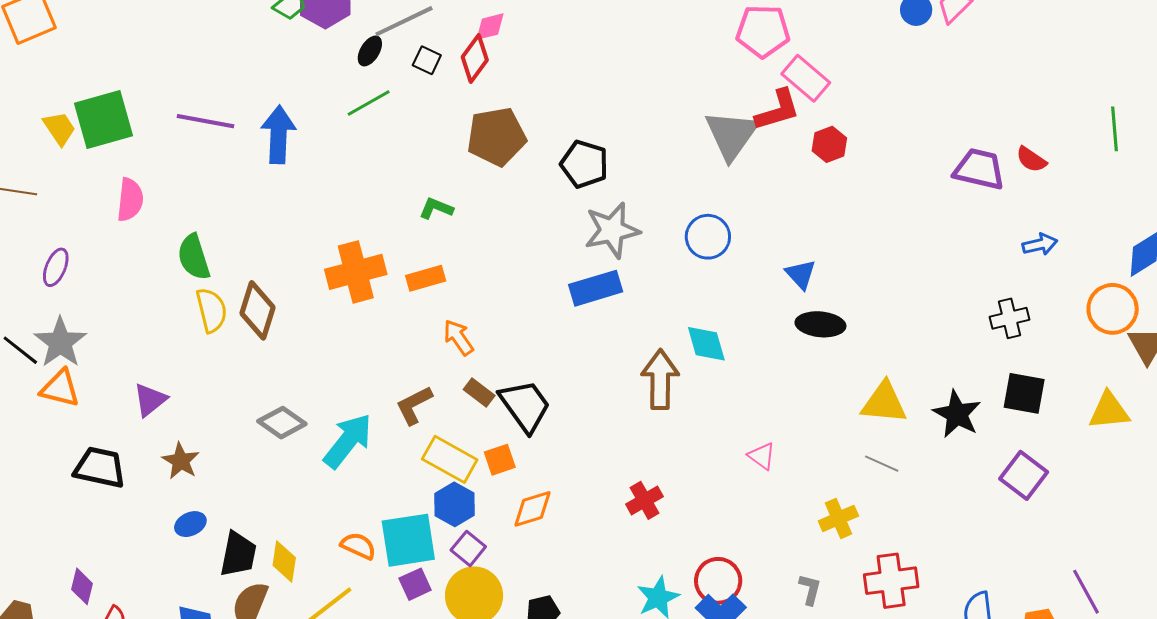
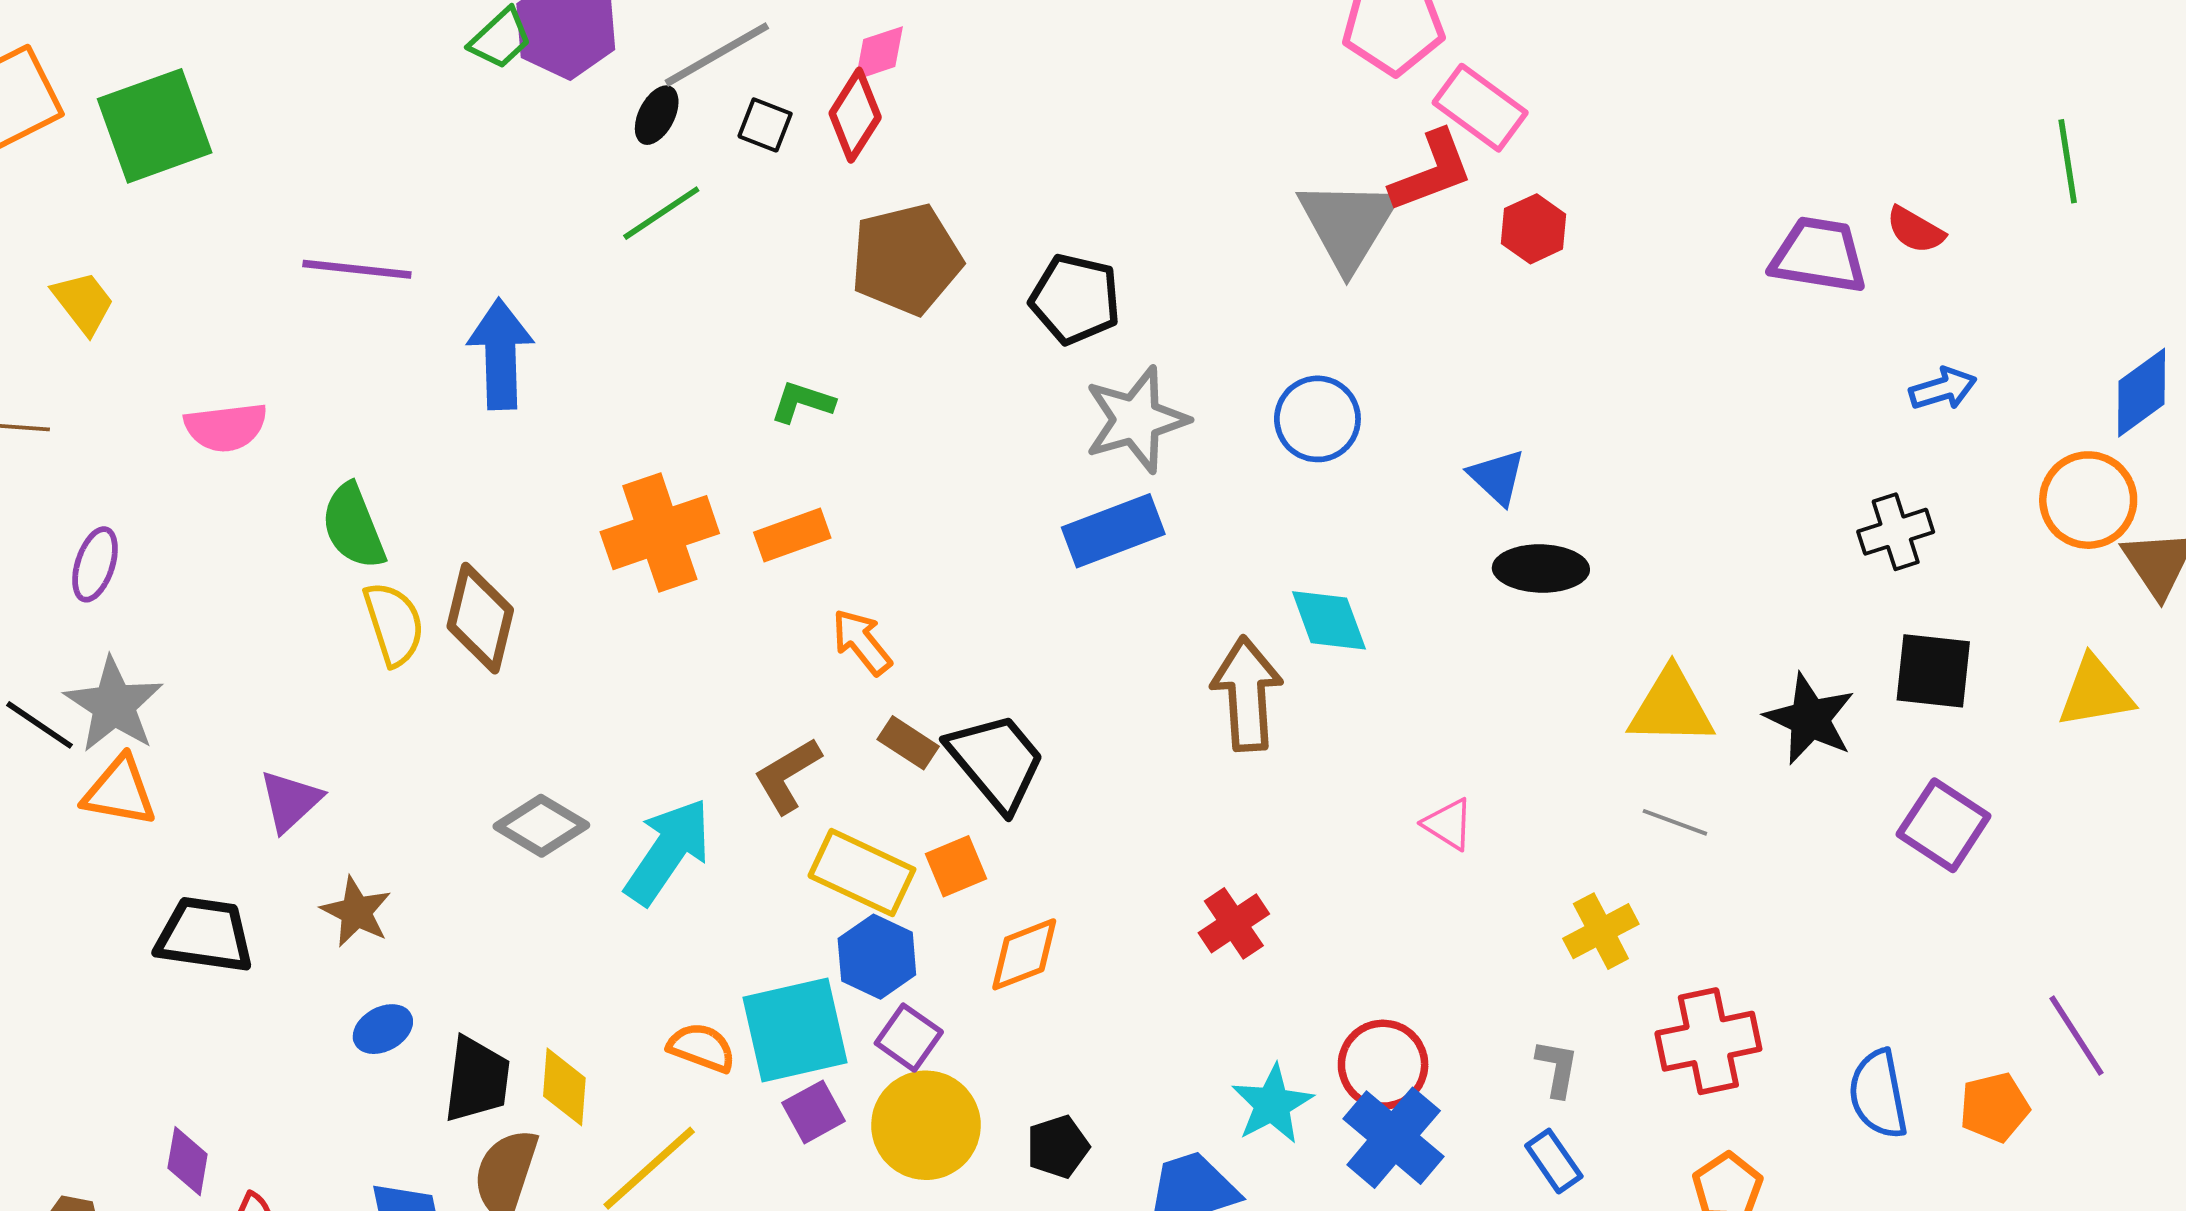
green square: (104, 120) -> (155, 126), moved
blue arrow: (278, 134) -> (501, 354), moved
pink semicircle: (130, 200) -> (226, 427), turned 81

